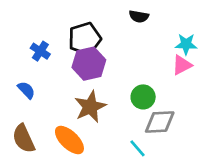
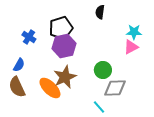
black semicircle: (139, 16) -> (100, 12), turned 88
blue semicircle: (26, 90) -> (19, 65), turned 72
brown semicircle: (24, 139) -> (17, 87), moved
orange ellipse: (69, 140) -> (50, 88), moved

